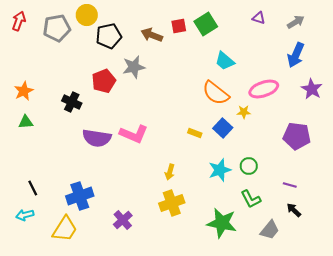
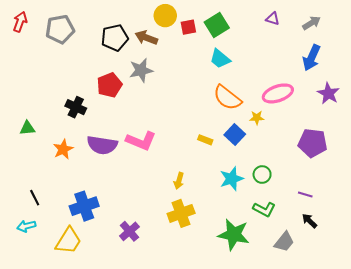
yellow circle: (87, 15) -> (165, 16), moved
brown arrow: (152, 35) -> (146, 38), moved
cyan trapezoid: (225, 61) -> (220, 59), moved
orange star: (24, 91) -> (63, 149), moved
green L-shape: (251, 199) -> (264, 209), turned -35

